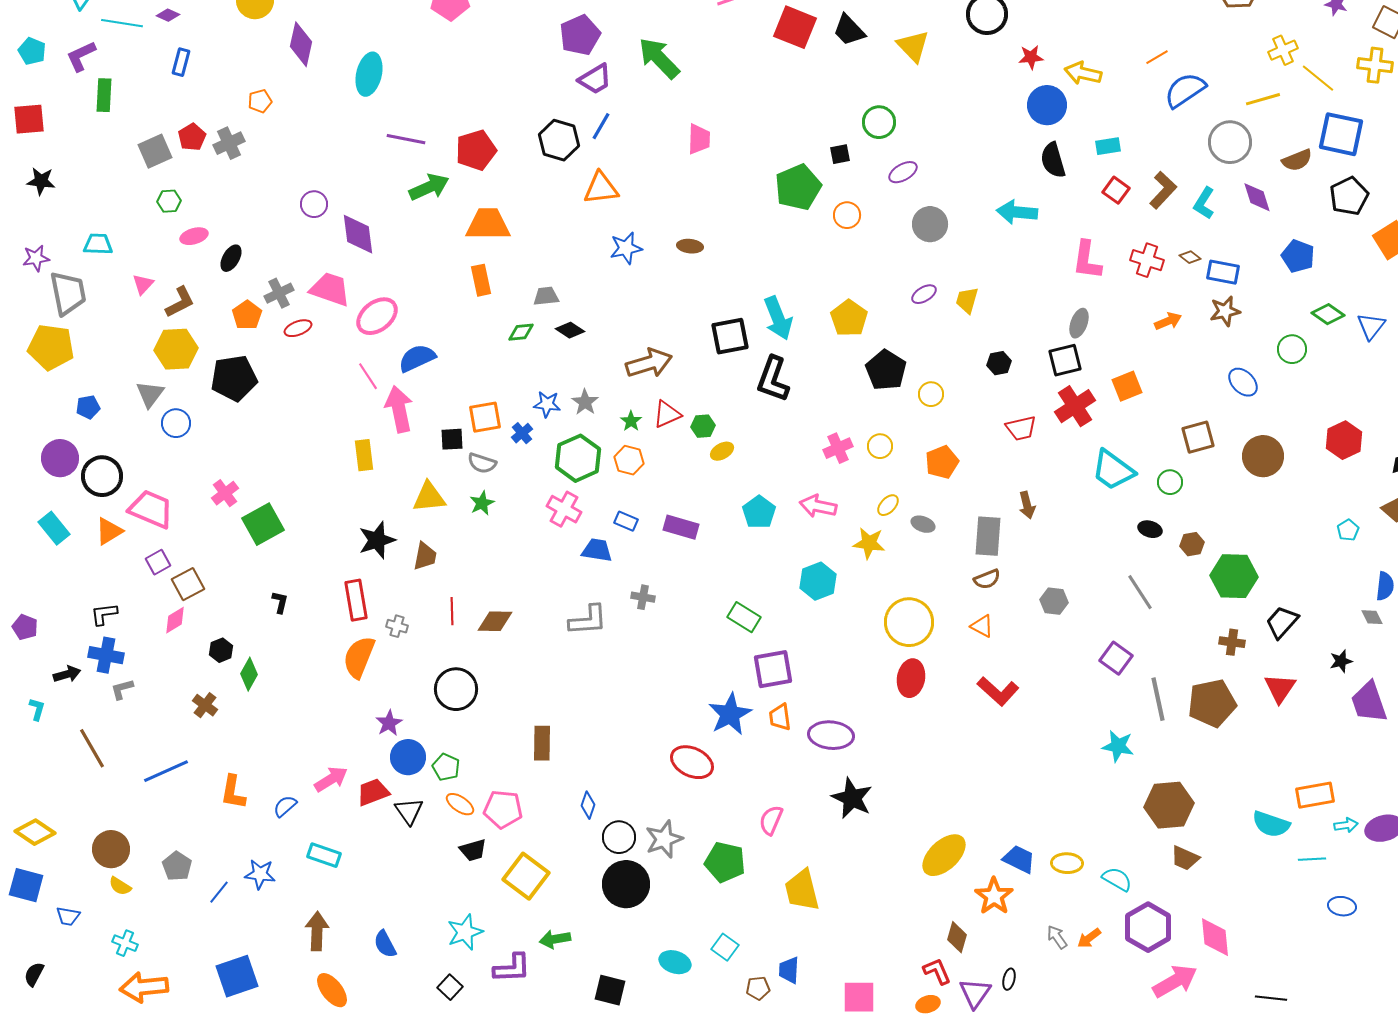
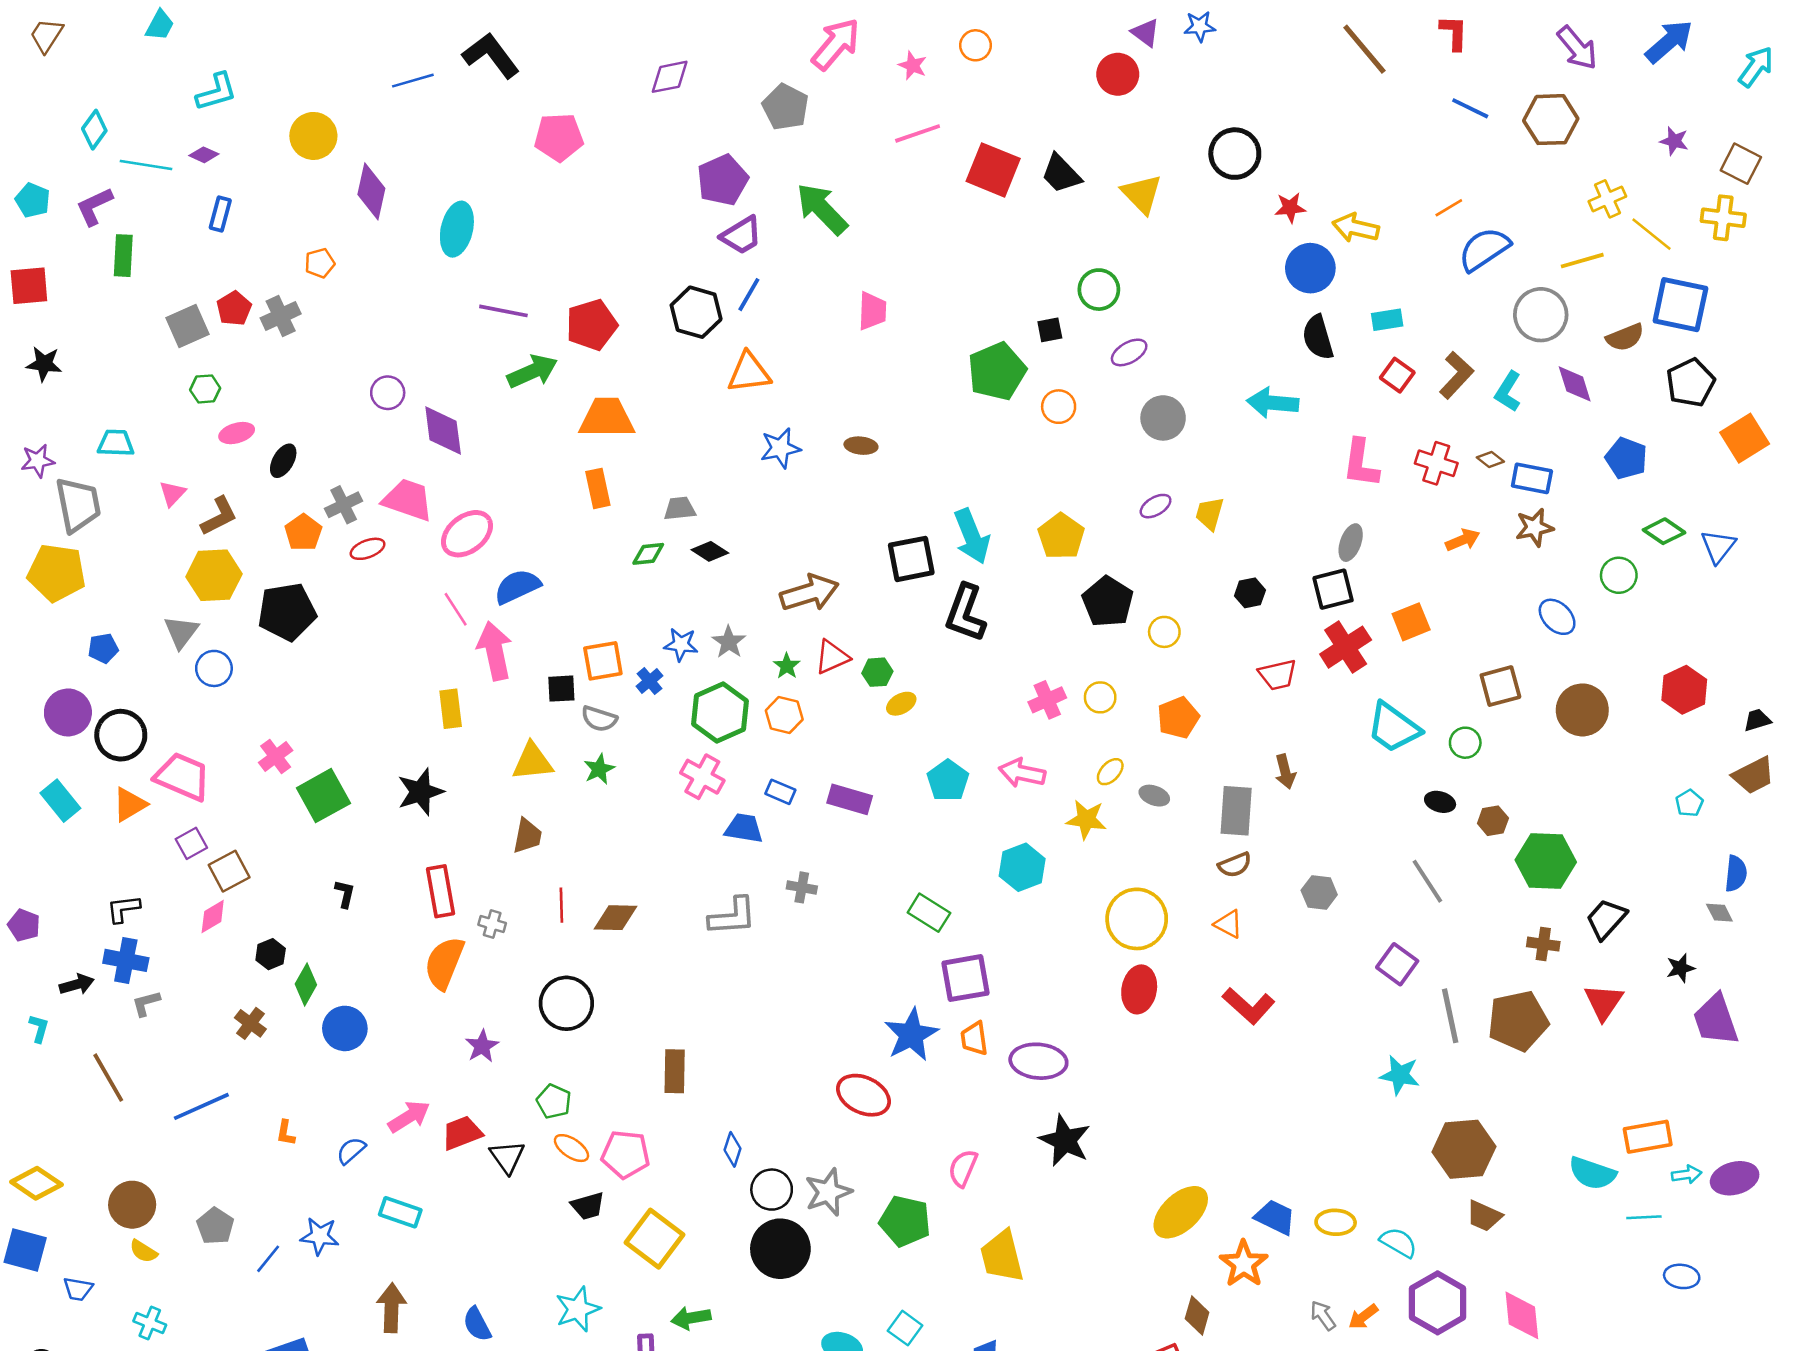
black star: (377, 540) -> (420, 792), moved
blue circle: (408, 757) -> (345, 1028), moved
orange L-shape: (233, 792) -> (286, 1133), size x0.6

